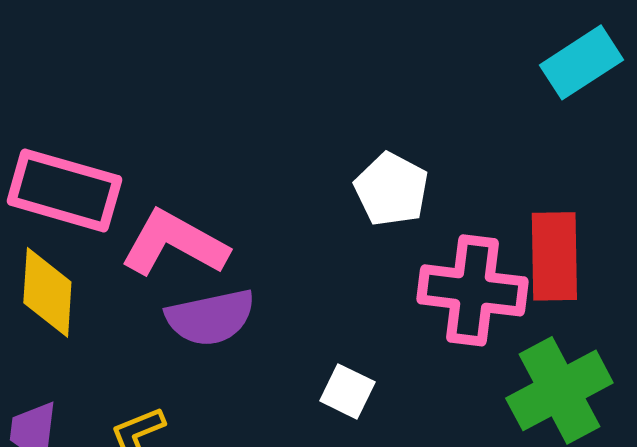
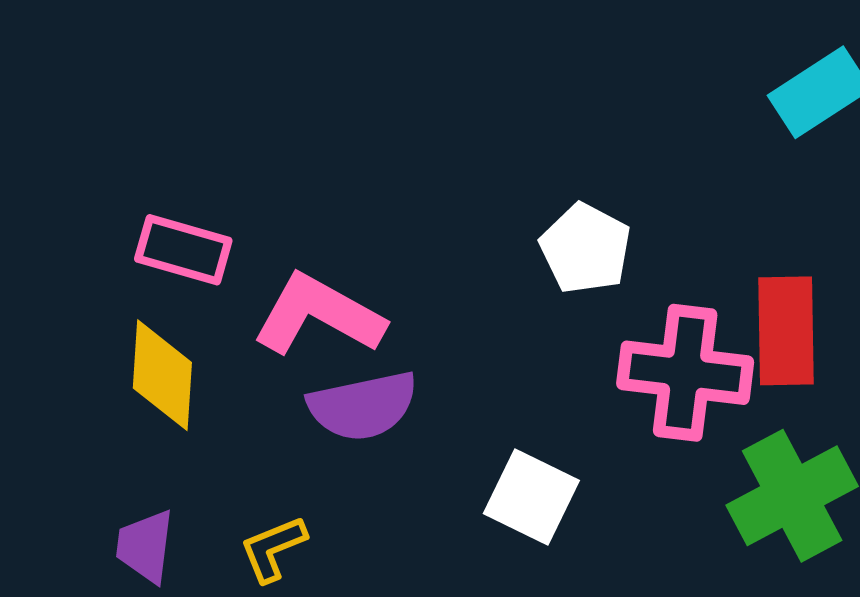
pink rectangle: (64, 190) -> (183, 250), size x0.7
white square: (347, 391) -> (531, 497), size x1.4

